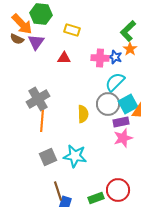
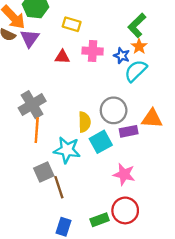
pink cross: (100, 58) -> (93, 51), moved
cyan semicircle: (115, 82) -> (136, 71), moved
cyan square: (128, 104) -> (101, 142), moved
pink star: (123, 138) -> (124, 174), moved, turned 30
cyan star: (75, 156) -> (67, 150), moved
brown line: (58, 191) -> (59, 187), moved

